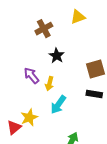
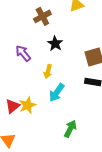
purple arrow: (31, 75) -> (23, 53), moved
red triangle: (14, 127) -> (13, 106), moved

